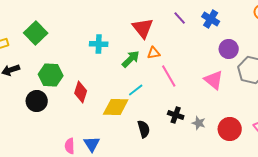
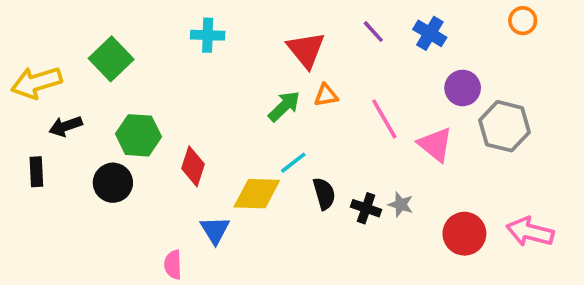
cyan cross: (99, 44) -> (208, 35), moved
pink line: (169, 76) -> (384, 119), moved
gray star: (199, 123) -> (401, 205), moved
black semicircle: (144, 129) -> (324, 194), moved
blue triangle: (92, 144) -> (215, 230), moved

